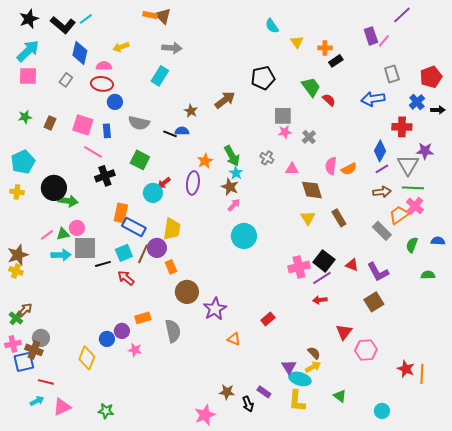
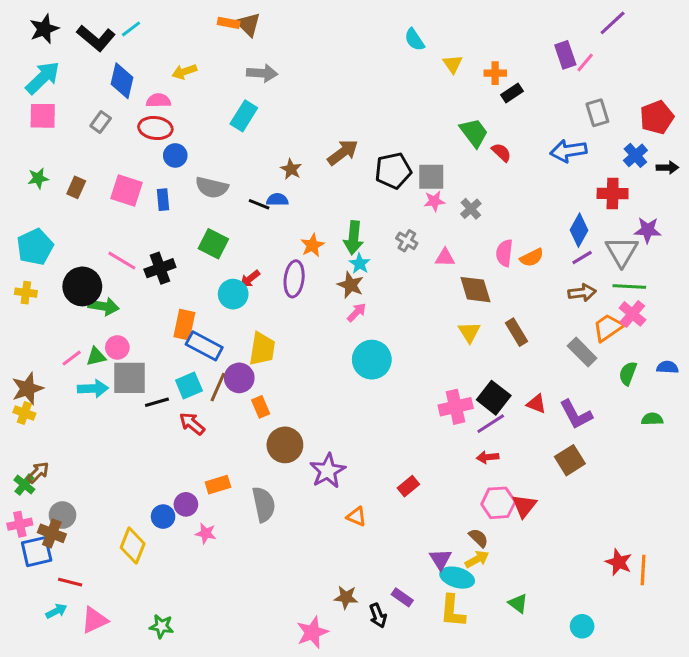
black pentagon: (263, 78) -> (393, 171), moved
pink line: (93, 152) -> (122, 261), moved
green arrow: (232, 156) -> (354, 238), turned 35
pink hexagon: (366, 350) -> (498, 503), moved

